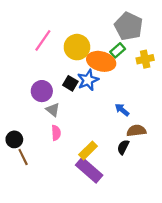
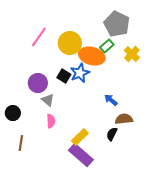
yellow cross: (145, 59) -> (132, 54), turned -35
black circle: (14, 139) -> (13, 113), moved
brown line: (23, 157) -> (21, 143), turned 35

